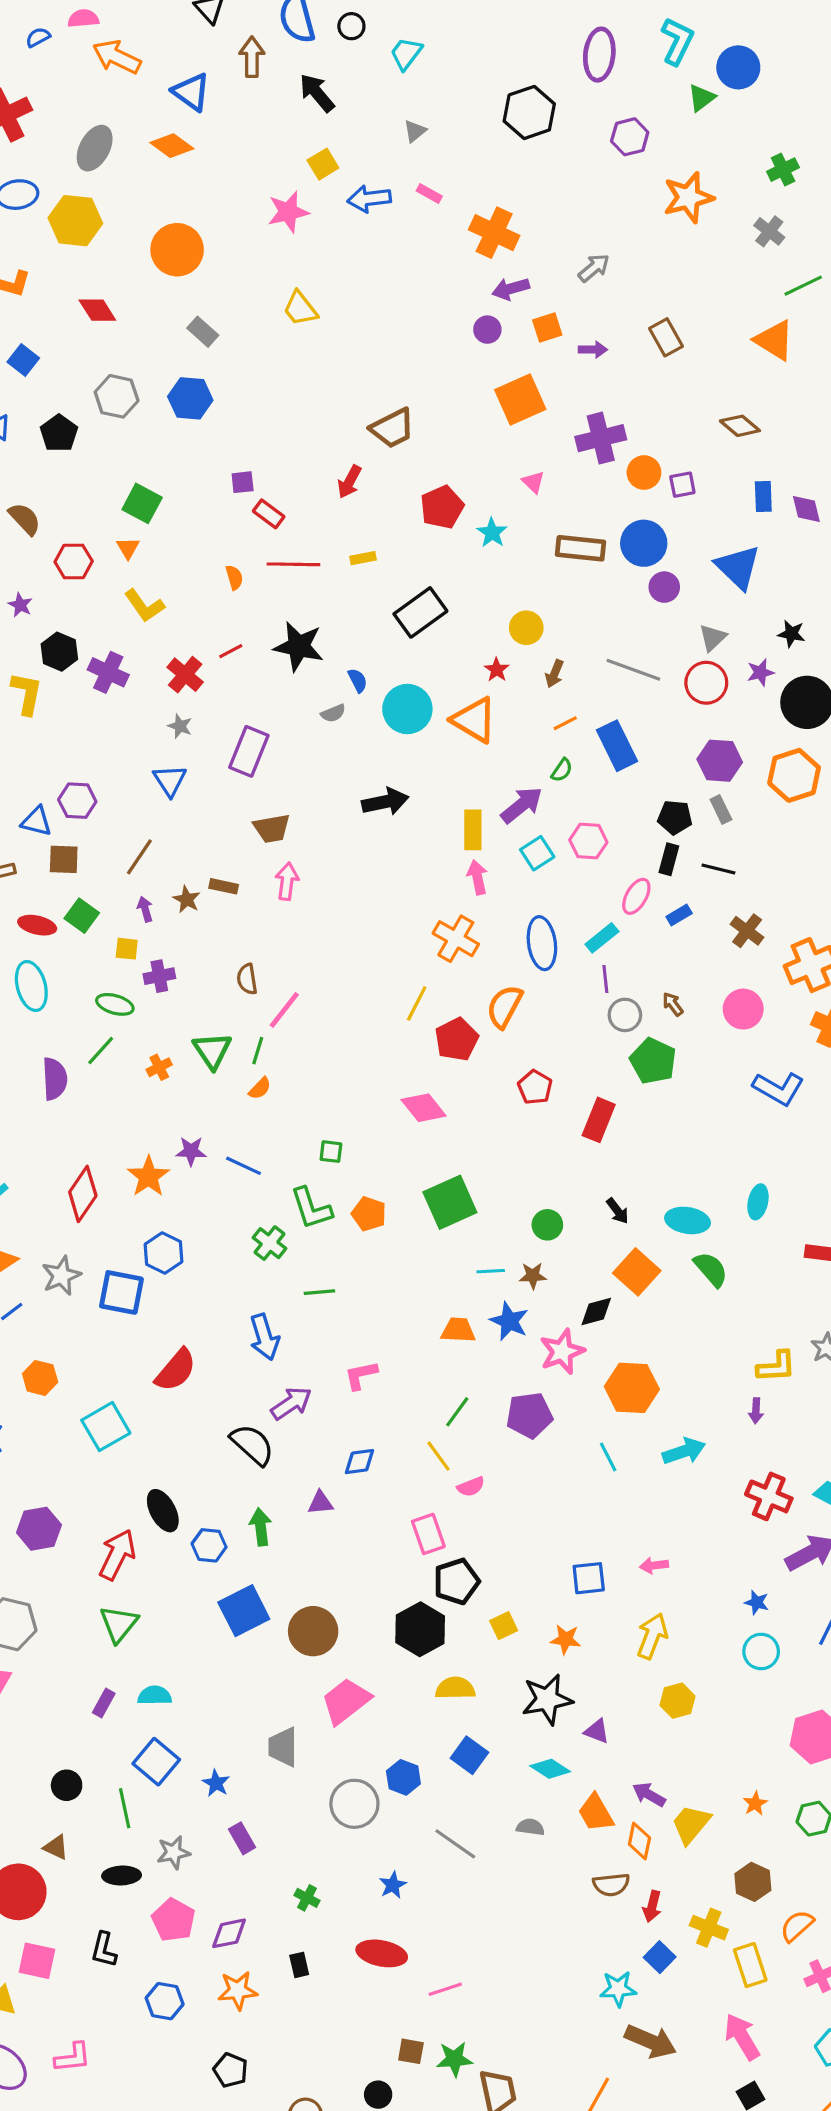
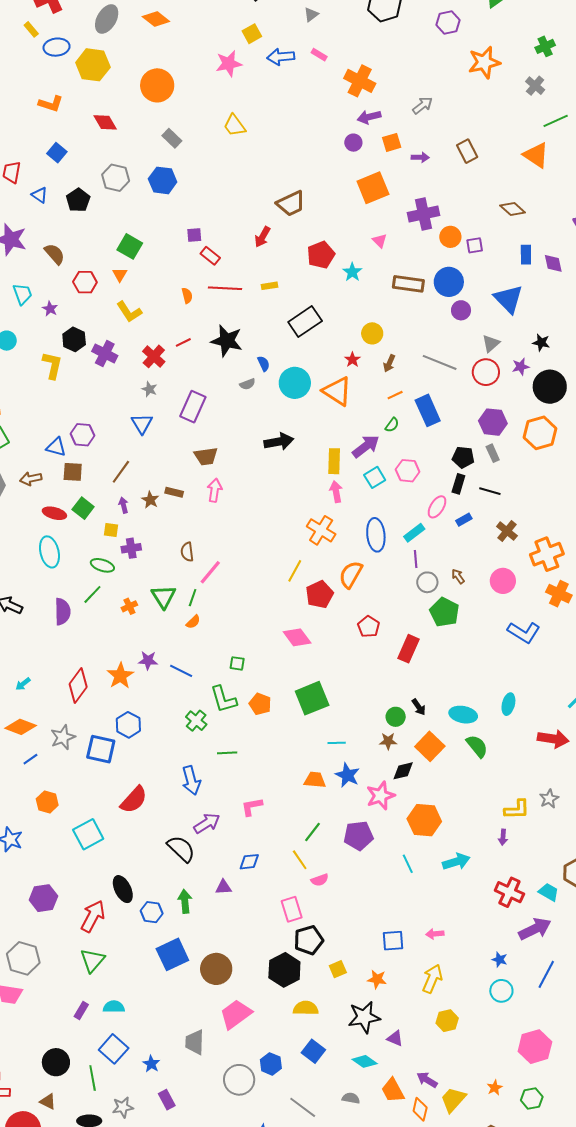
green circle: (547, 1225) -> (396, 717), moved
brown star: (533, 1276) -> (388, 741), moved
black circle: (67, 1785) -> (56, 1062), size x1.4

